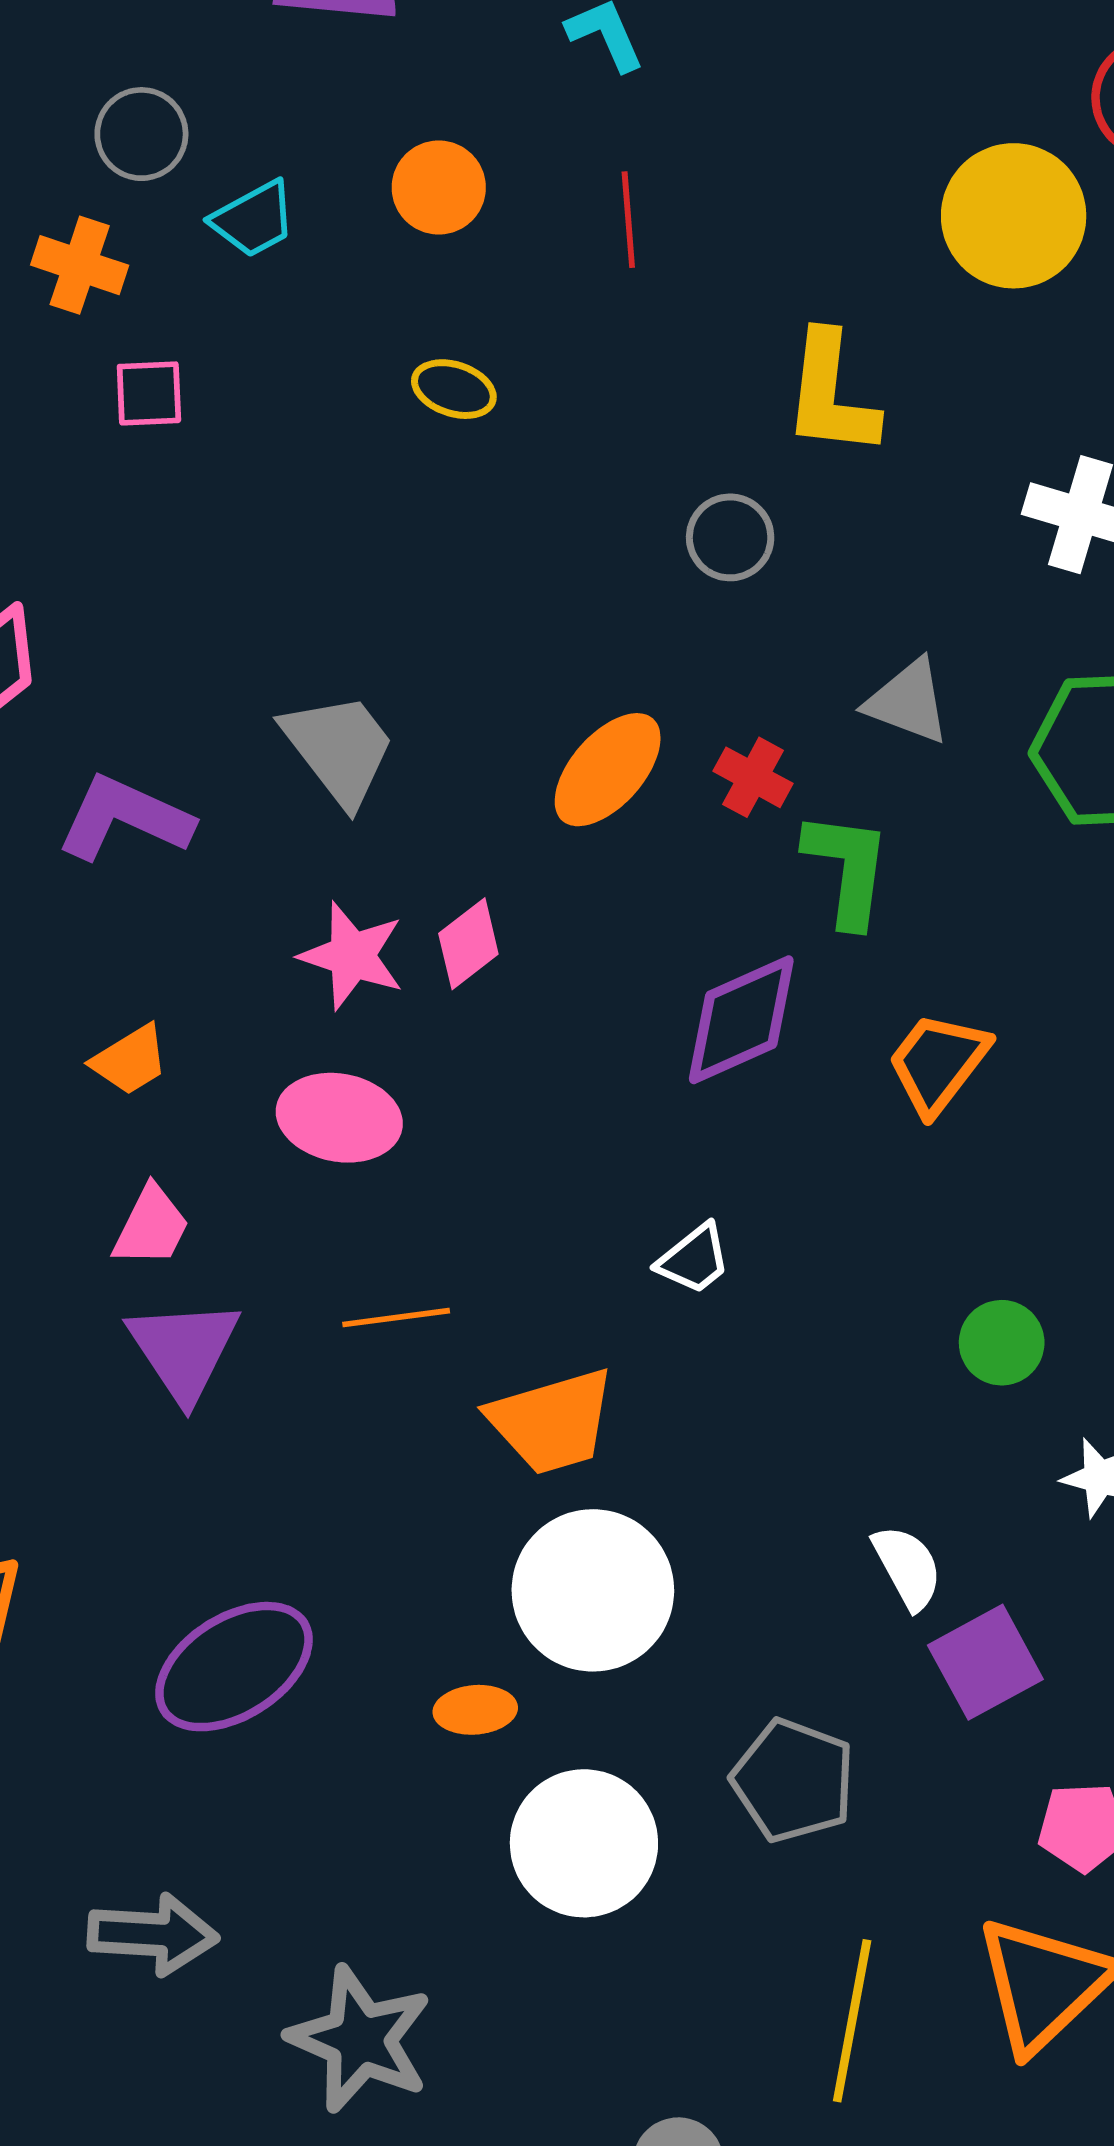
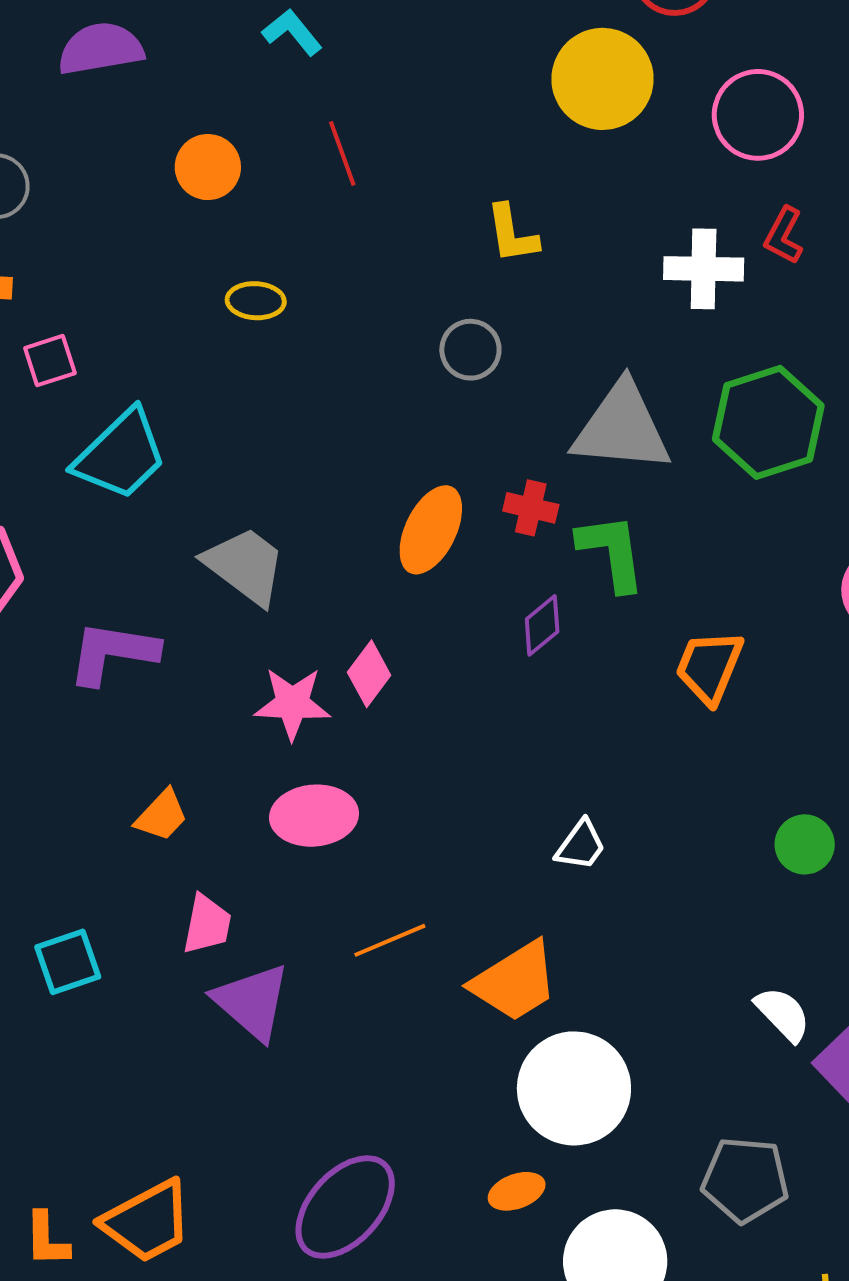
cyan trapezoid: (254, 219) -> (121, 455), moved, size x1.6
yellow L-shape: (831, 394) -> (512, 234), size x0.7
gray triangle: (908, 702) -> (622, 428), size x1.6
purple diamond: (741, 1020) -> (542, 625), moved, size x0.6

